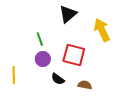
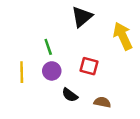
red square: (74, 55) -> (89, 66), size x0.7
yellow line: (14, 75) -> (22, 72), moved

